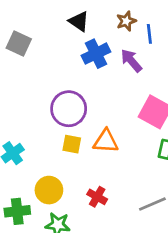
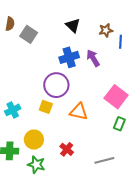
blue cross: (96, 54) -> (69, 57), moved
purple arrow: (131, 61) -> (93, 58), moved
yellow square: (72, 144) -> (46, 107), moved

